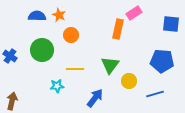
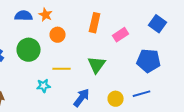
pink rectangle: (134, 13) -> (121, 35), moved
blue square: (171, 24) -> (158, 24), turned 30
orange rectangle: (118, 29) -> (95, 23), moved
yellow circle: (129, 81) -> (116, 99), moved

